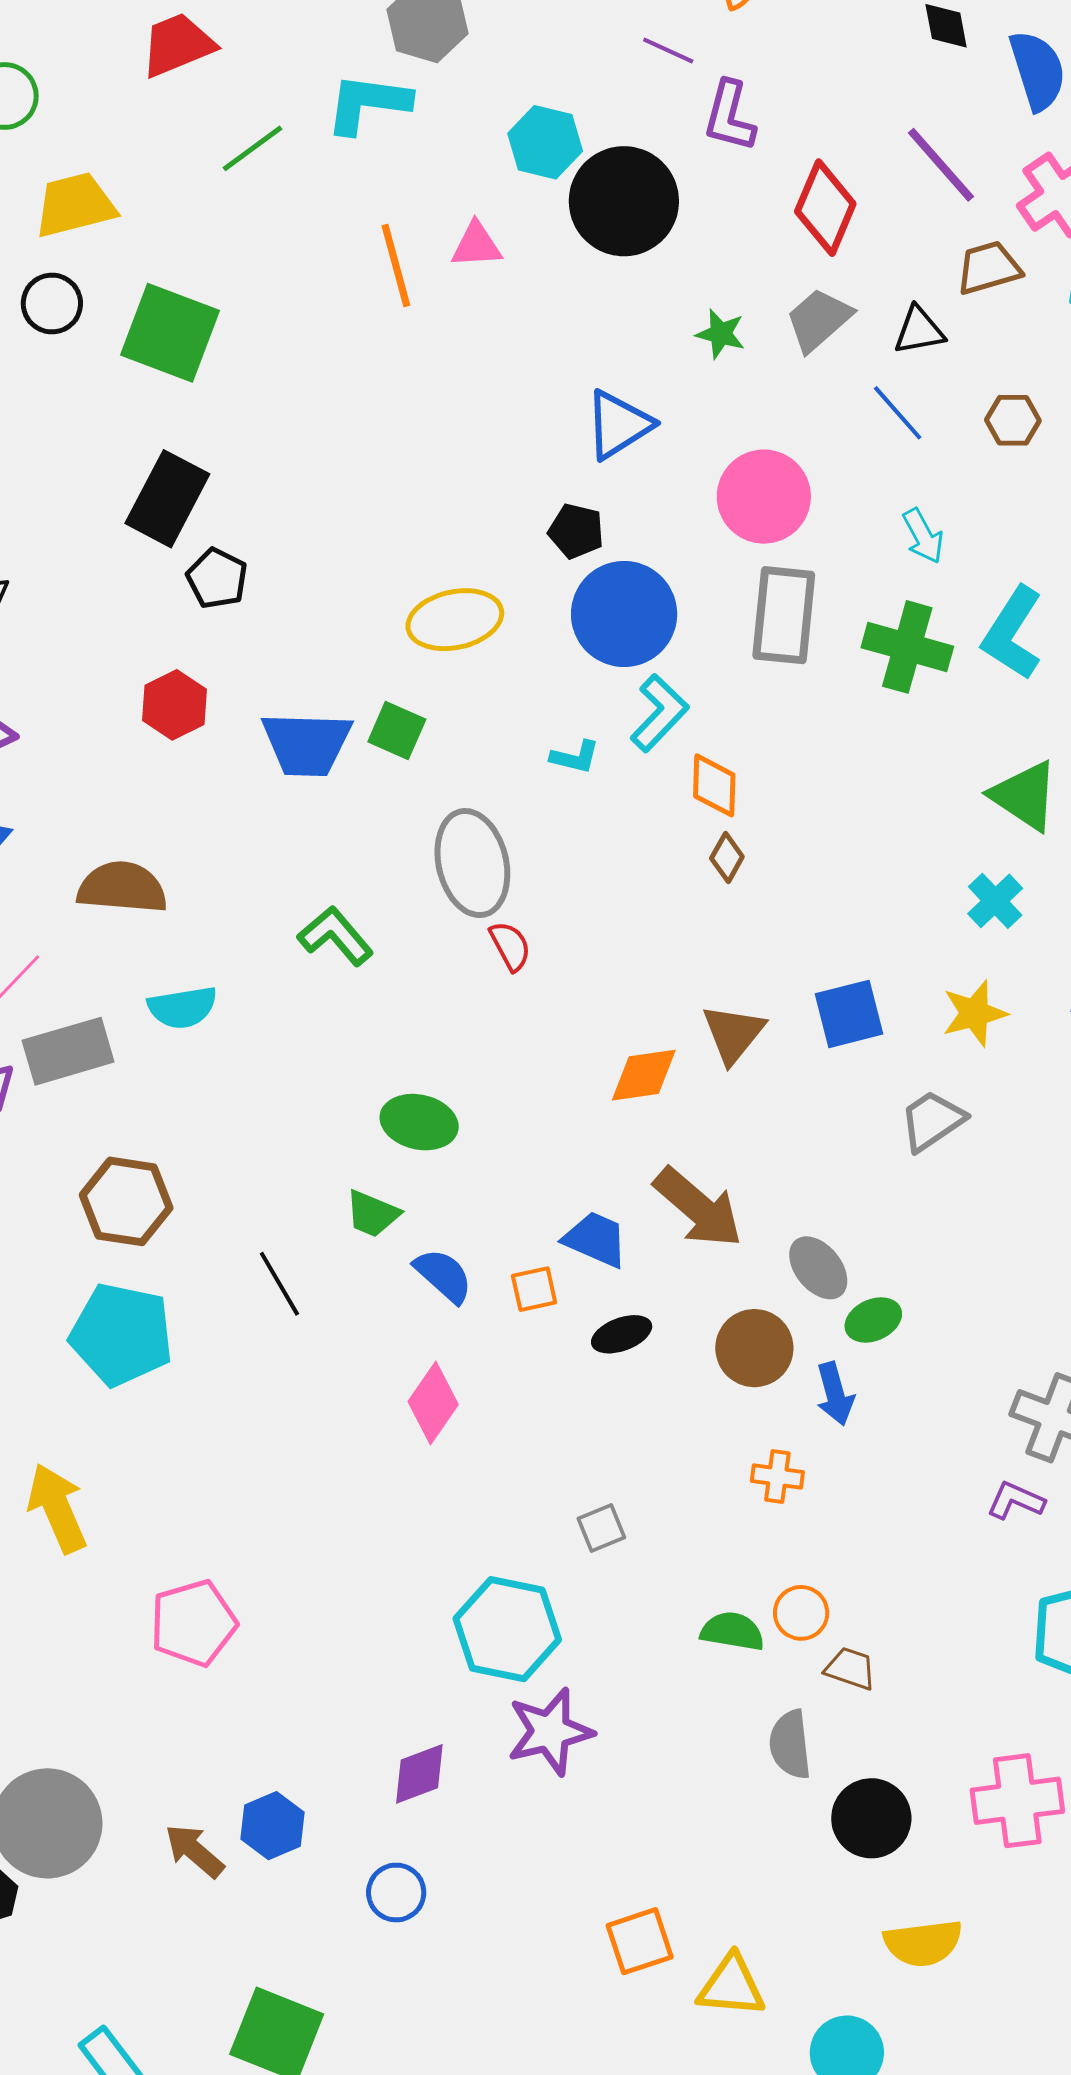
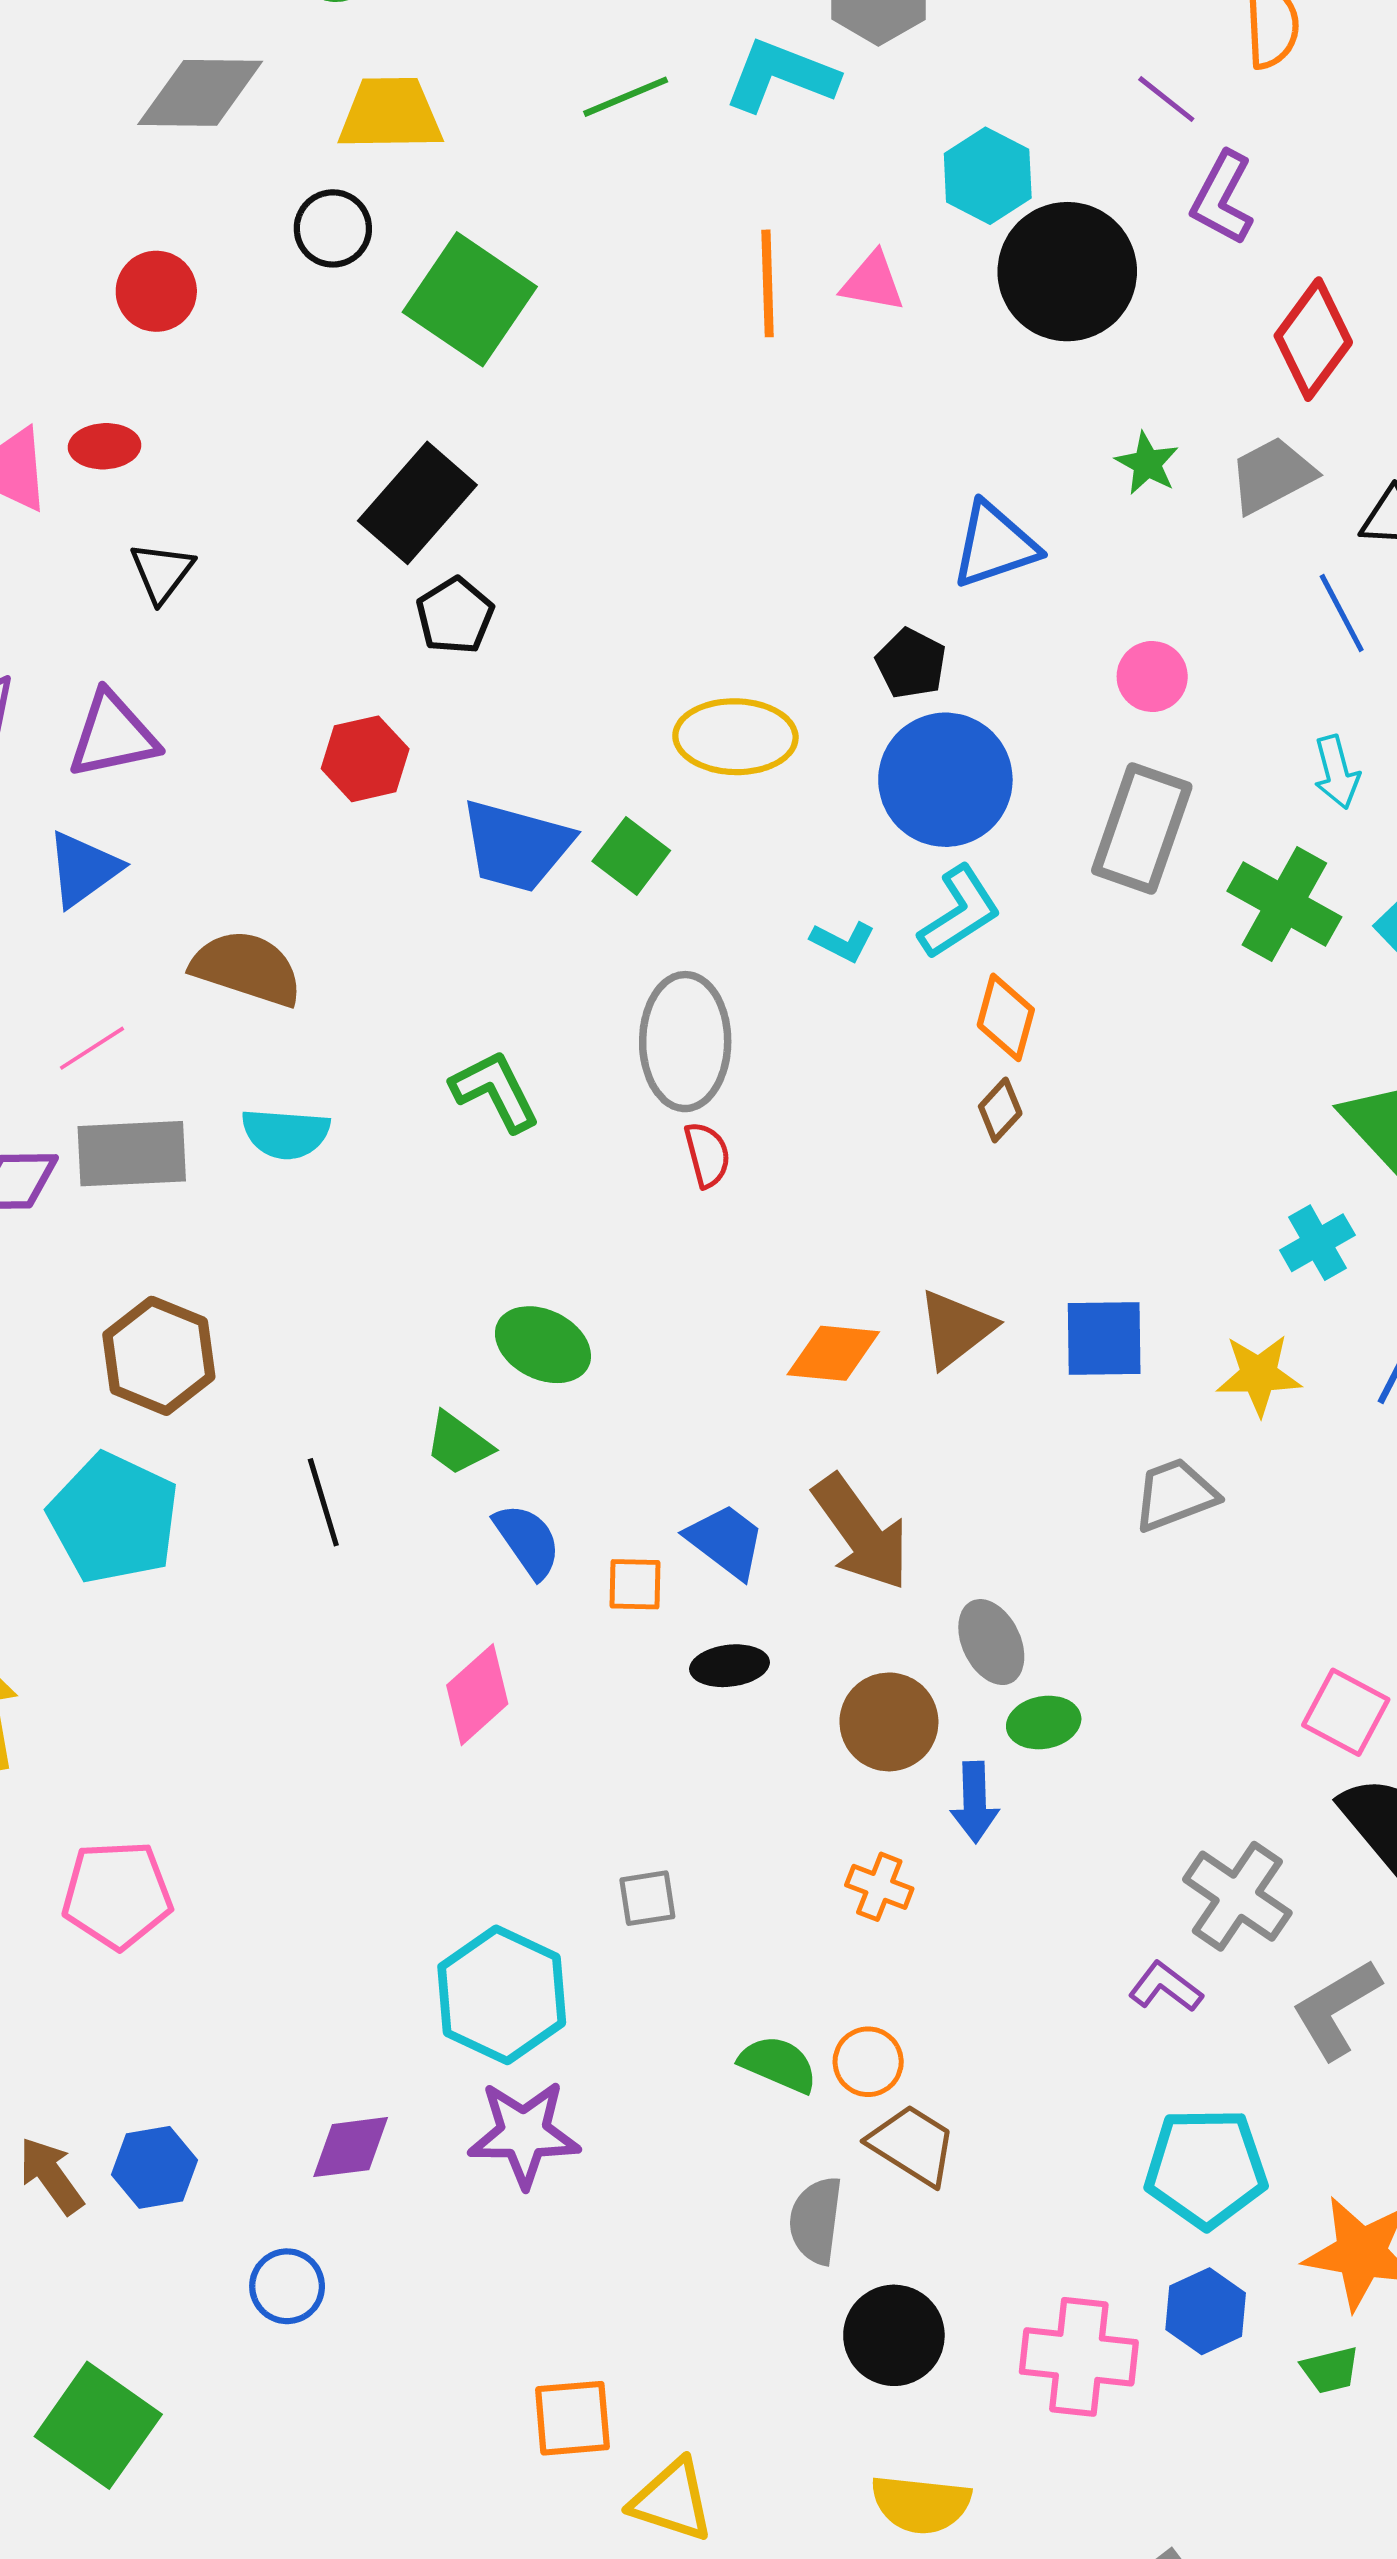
pink circle: (764, 497) -> (1152, 677), size x0.6
brown trapezoid: (850, 1669) -> (912, 2145), size x1.4

